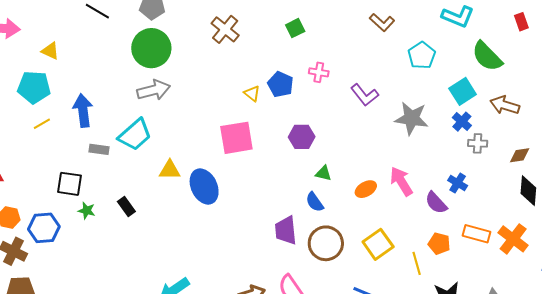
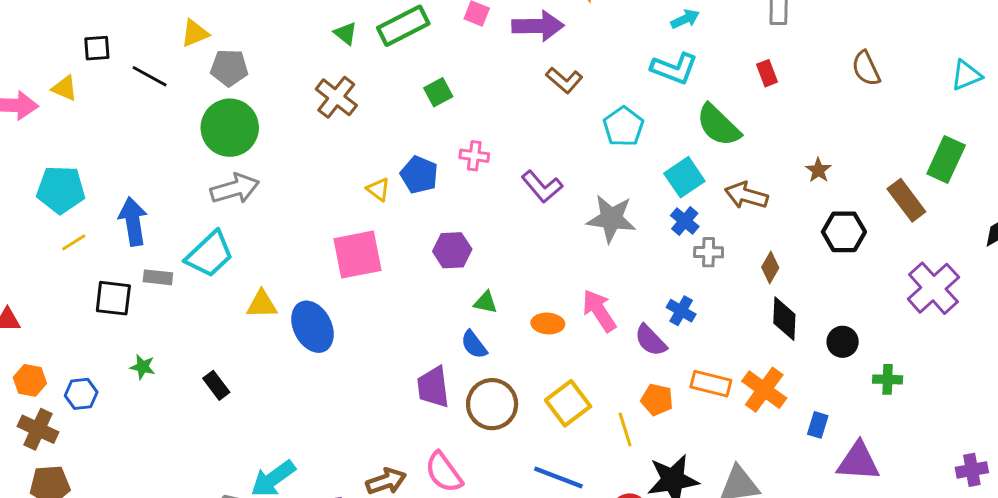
yellow triangle: (50, 51) -> (65, 88), moved
brown diamond: (520, 155) -> (770, 268), turned -50
black square: (70, 184) -> (113, 298), moved
orange ellipse: (366, 189) -> (548, 323), turned 35
black rectangle: (126, 206) -> (216, 385), moved
blue hexagon: (44, 228) -> (81, 394), size x0.7

